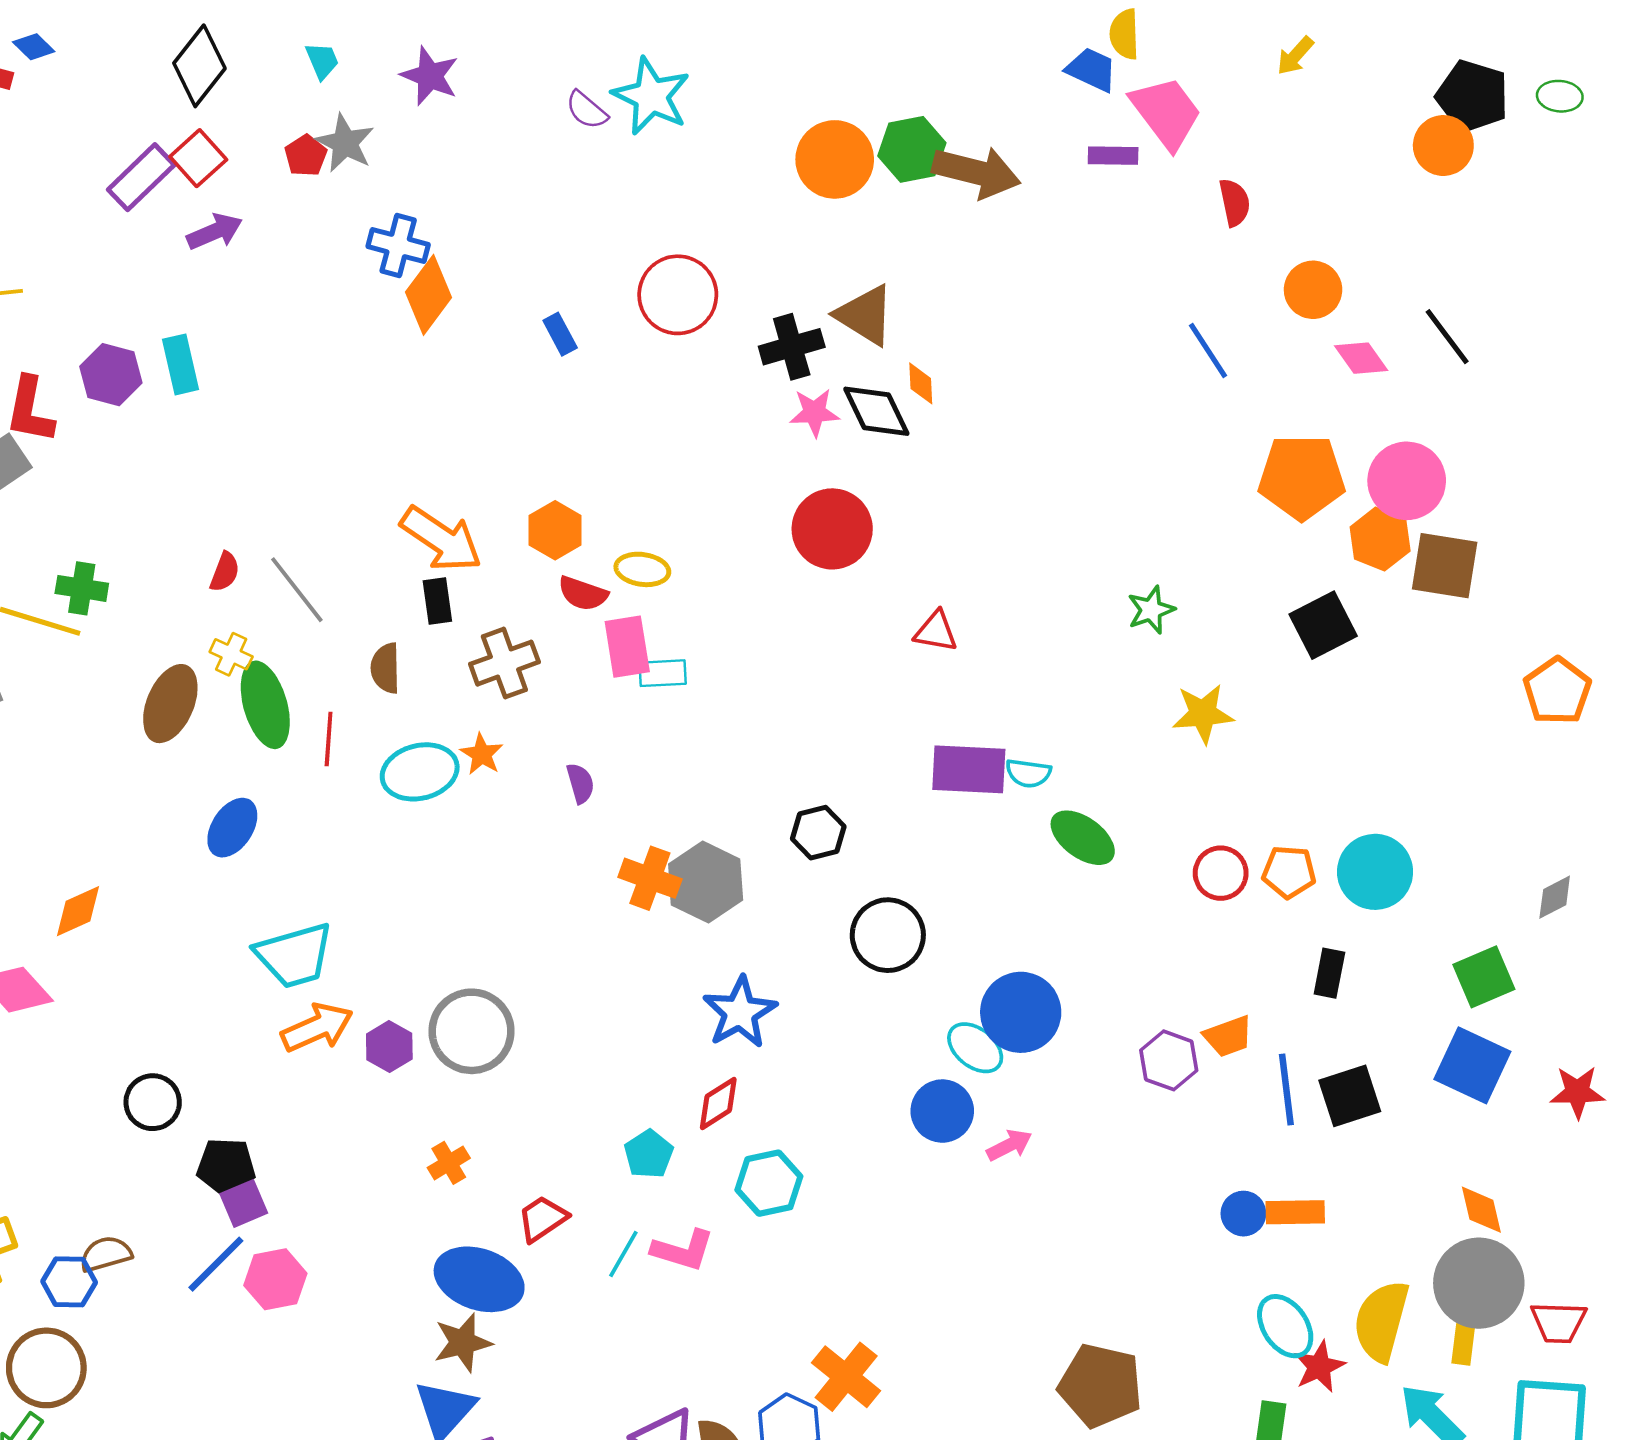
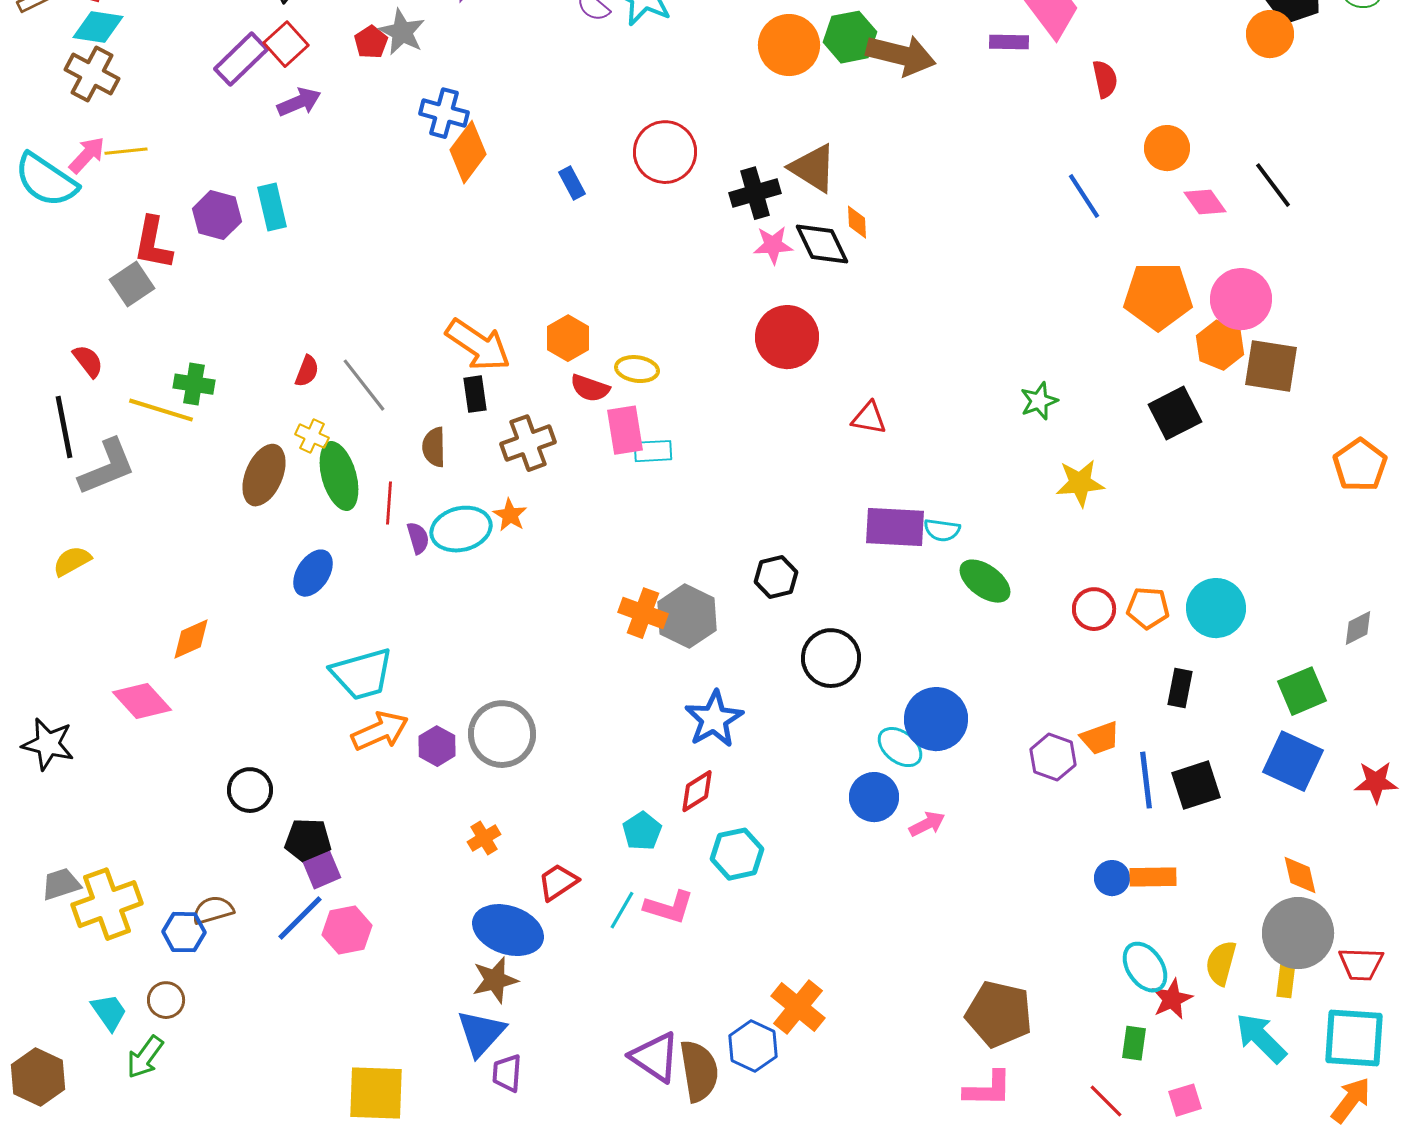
purple semicircle: (580, 783) -> (418, 538), moved
yellow semicircle: (1381, 1321) -> (1221, 963), size x0.7
brown circle: (46, 1368) -> (166, 1000), size x0.6

